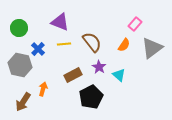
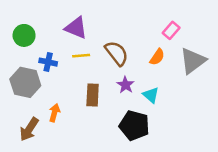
blue cross: (38, 49) -> (48, 62), turned -32
brown rectangle: (73, 75) -> (93, 95), turned -60
black pentagon: (91, 97) -> (134, 125), moved, turned -30

